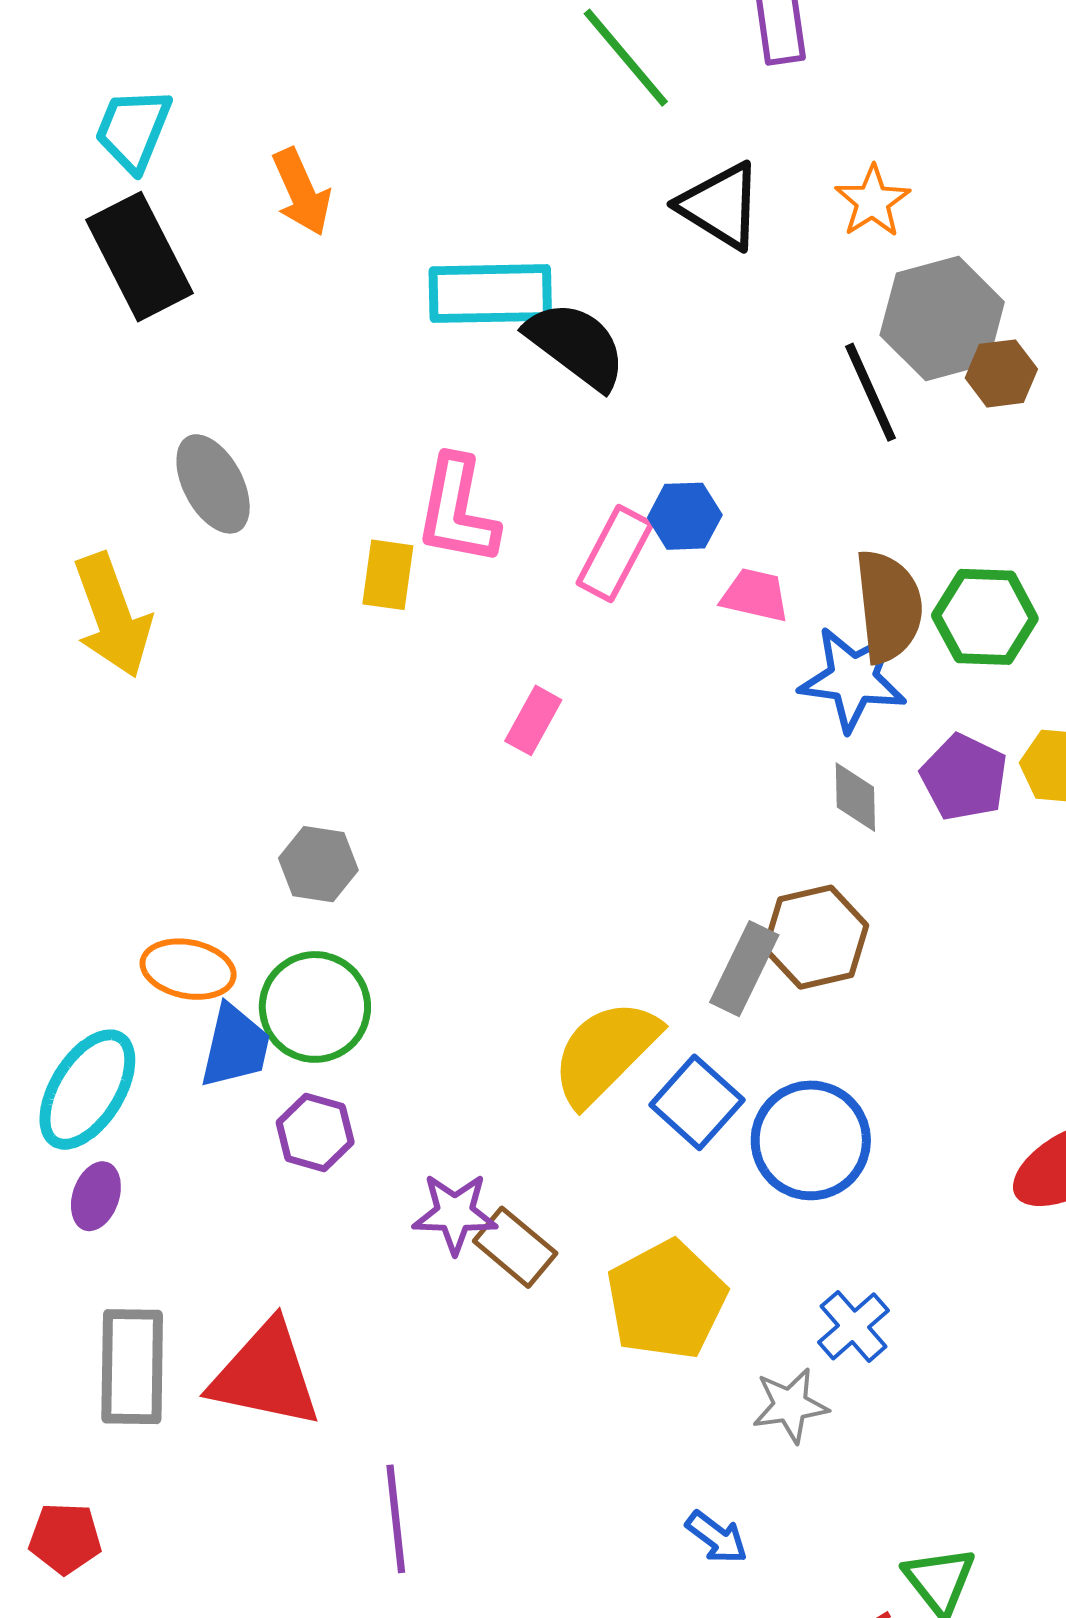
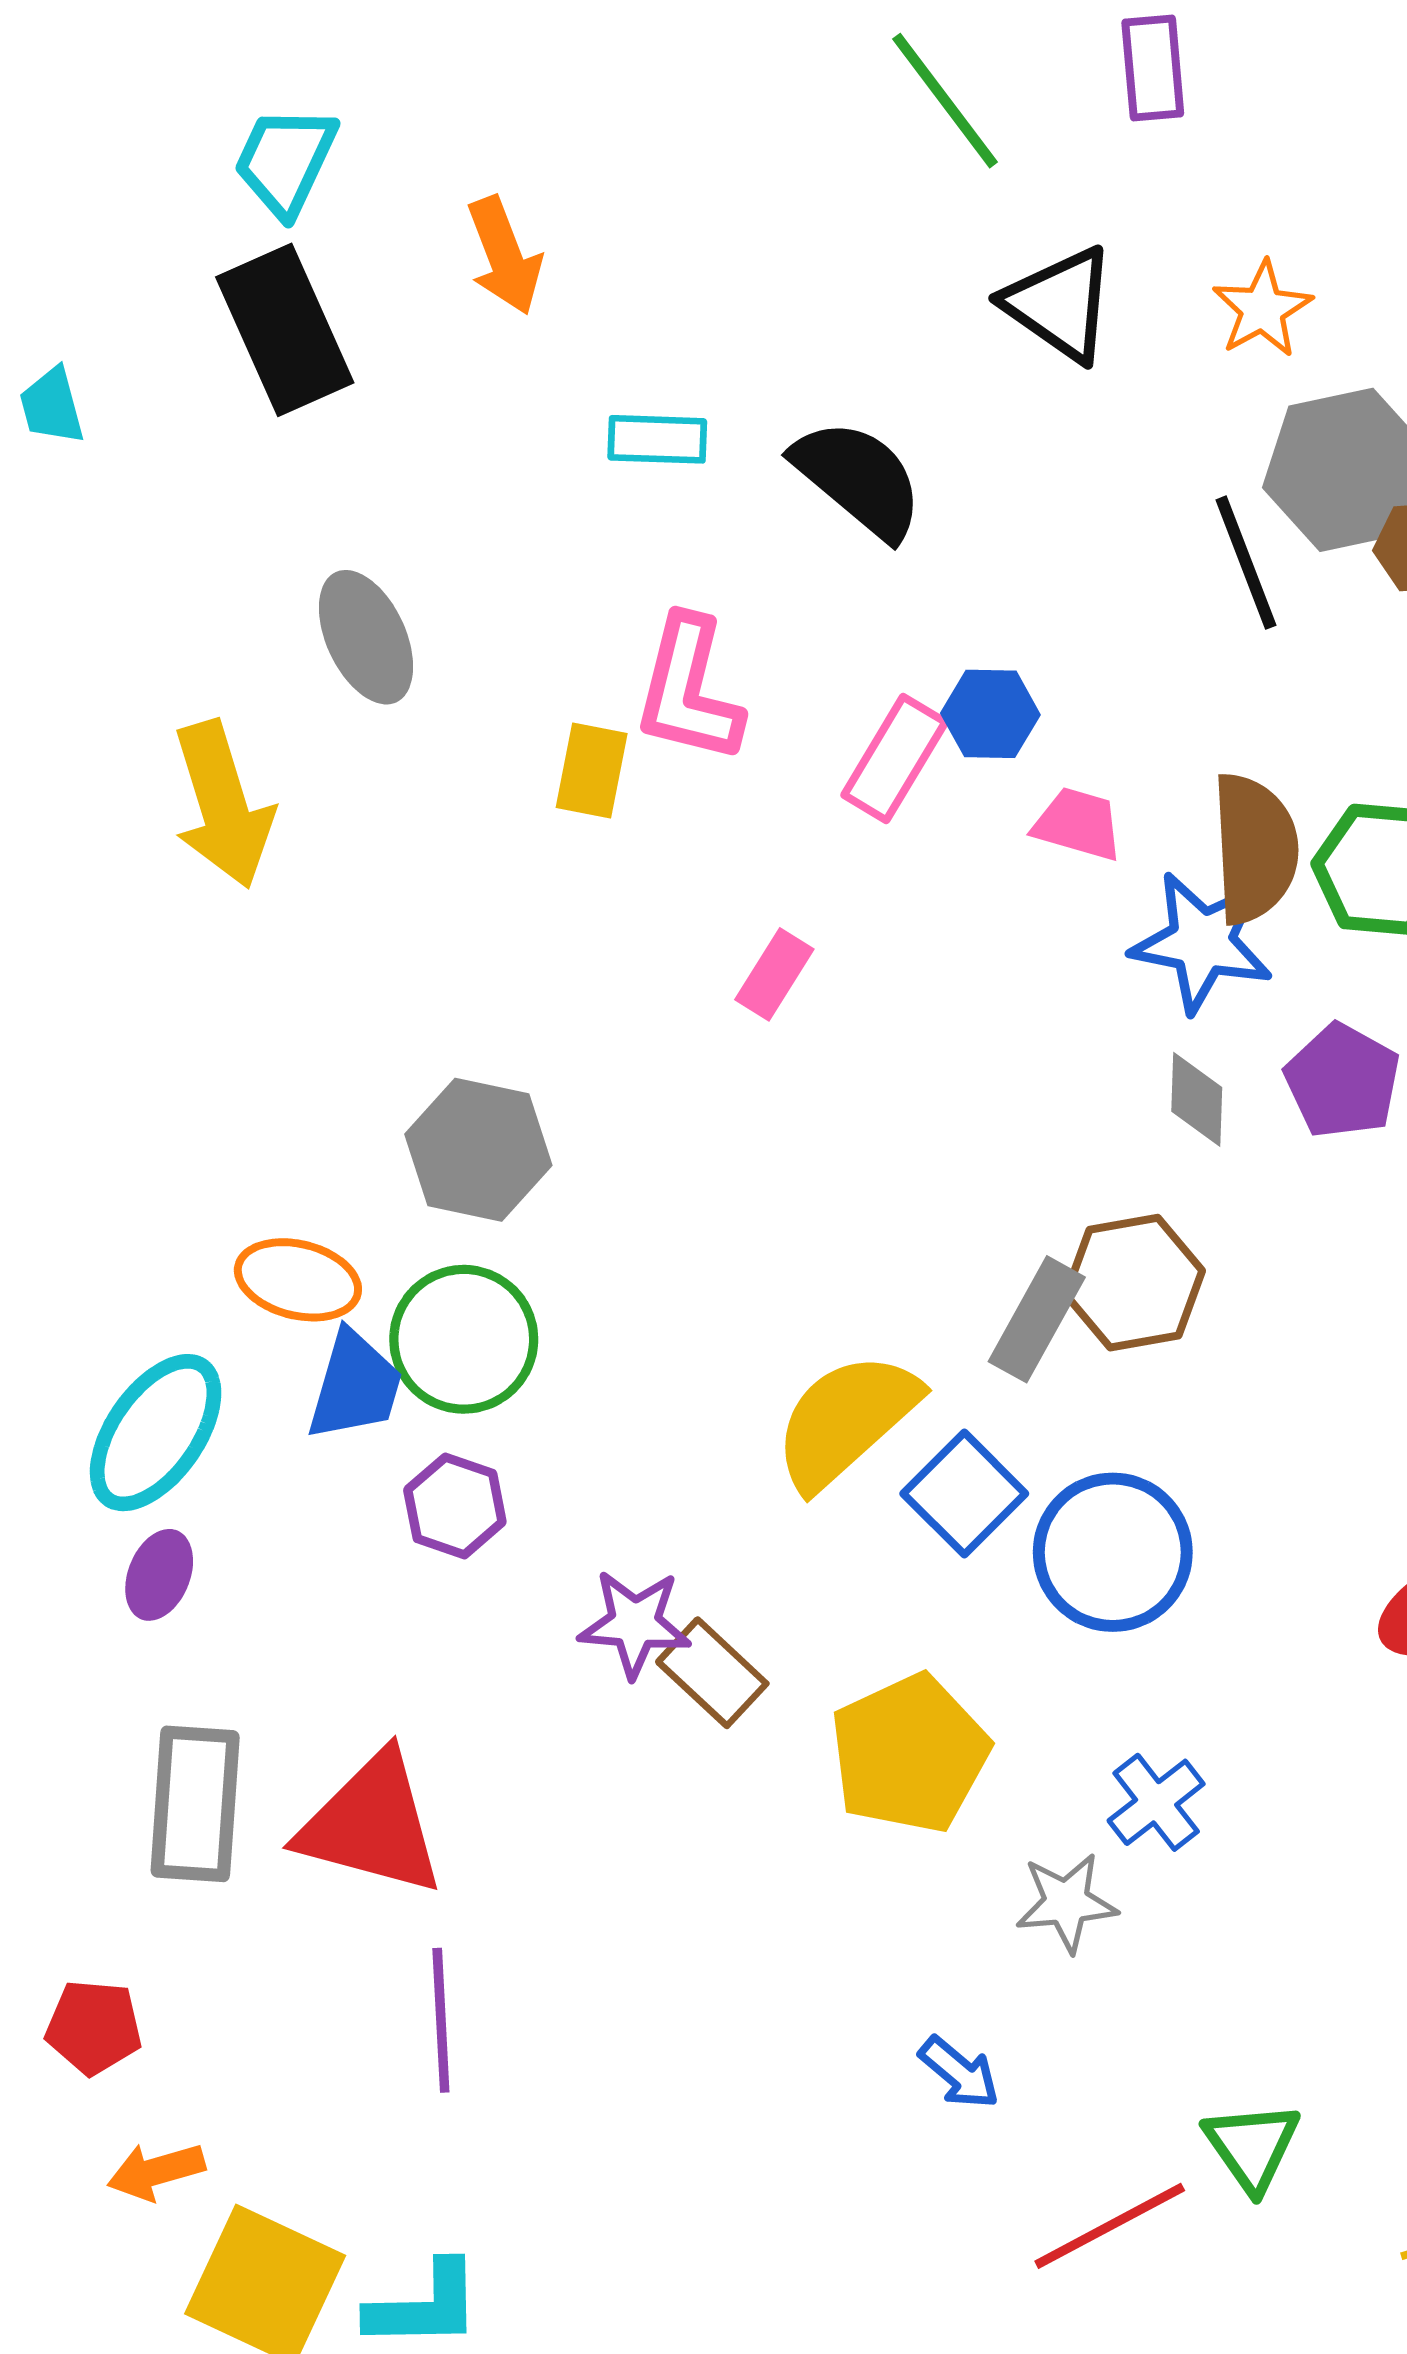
cyan rectangle: (490, 294) -> (657, 439), moved, size x0.6
gray hexagon: (318, 864) -> (478, 1150), size x1.4
purple line: (396, 1519) -> (441, 2020), moved

